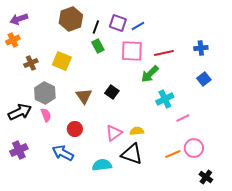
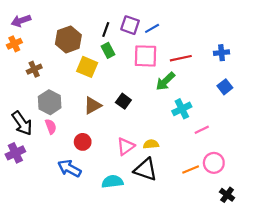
brown hexagon: (71, 19) -> (68, 39), moved
yellow square: (62, 61) -> (87, 67), moved
brown triangle: (84, 96) -> (93, 106), turned 36
black arrow: (20, 112) -> (22, 123), turned 80
purple cross: (19, 150) -> (15, 153), moved

